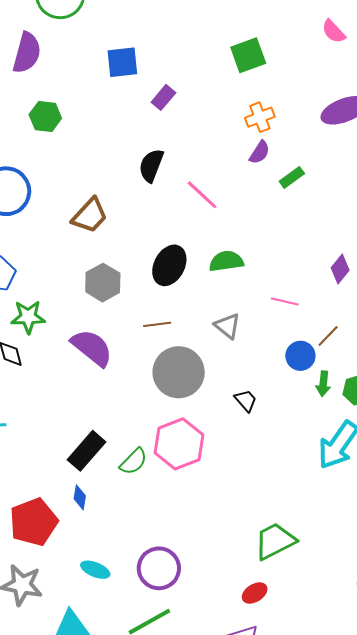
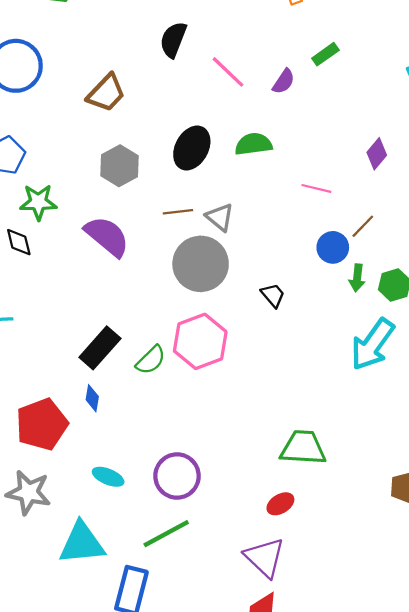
purple semicircle: (260, 152) -> (284, 81), moved
gray triangle: (228, 326) -> (220, 217), moved
green trapezoid: (275, 541) -> (303, 448), turned 30

